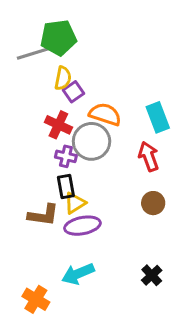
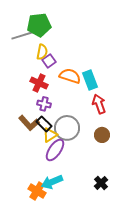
cyan rectangle: (158, 117) -> (90, 80), moved
gray circle: (92, 141) -> (67, 128), moved
black rectangle: (66, 187) -> (44, 124), turned -35
brown L-shape: (43, 215) -> (29, 123), moved, turned 40
purple ellipse: (82, 226) -> (55, 150), turned -45
orange cross: (36, 299) -> (37, 191), moved

